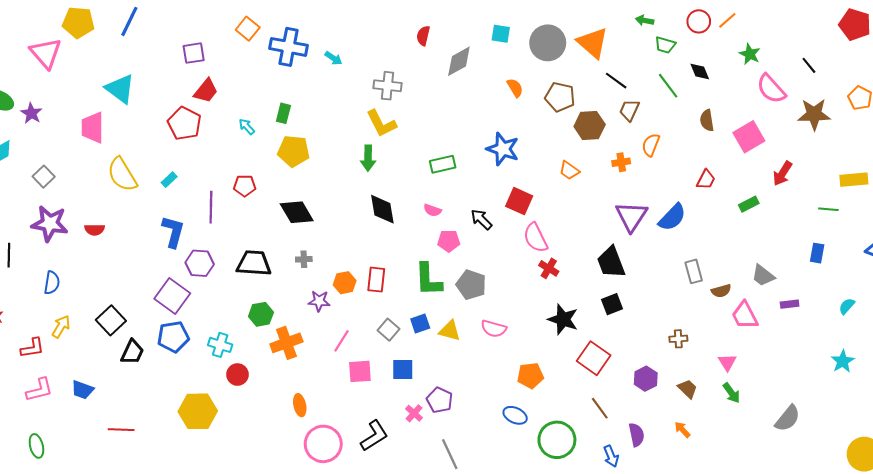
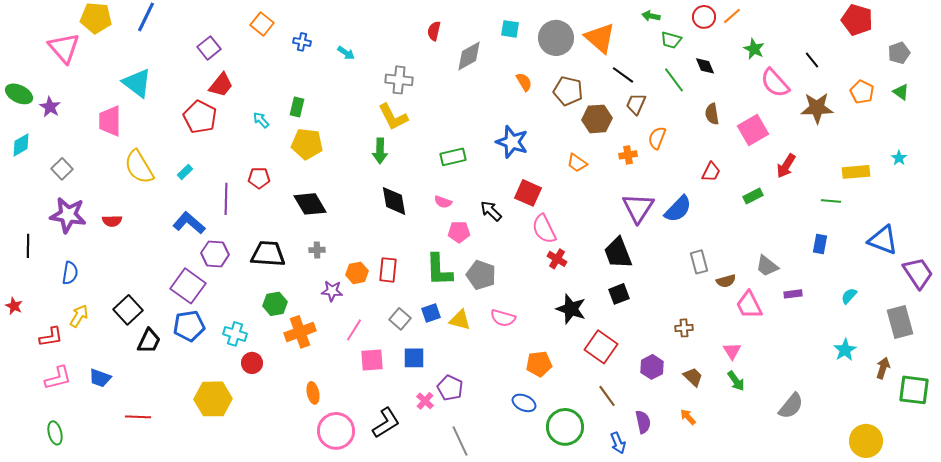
blue cross: (289, 47) -> (302, 42), size x0.5
purple square: (194, 53) -> (209, 48), turned -30
blue L-shape: (173, 232) -> (189, 223), turned -64

